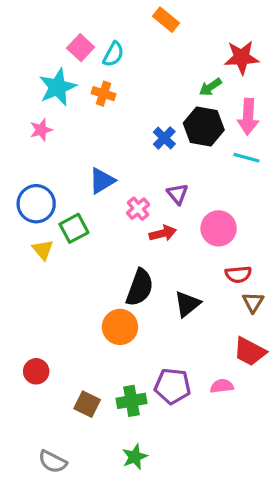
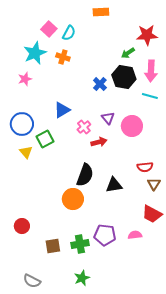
orange rectangle: (166, 20) -> (101, 12), turned -42
pink circle: (219, 228) -> (132, 126), moved
black triangle: (187, 304) -> (114, 185), turned 30
brown square: (87, 404) -> (53, 246), turned -35

